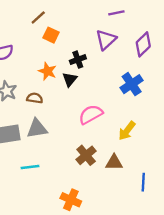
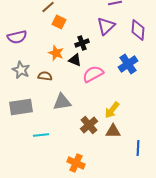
purple diamond: (143, 44) -> (138, 30), turned -40
black triangle: (70, 79) -> (75, 60), turned -48
pink semicircle: (91, 114) -> (93, 74), moved
gray triangle: (37, 128) -> (62, 102), moved
yellow arrow: (127, 131) -> (112, 110), moved

